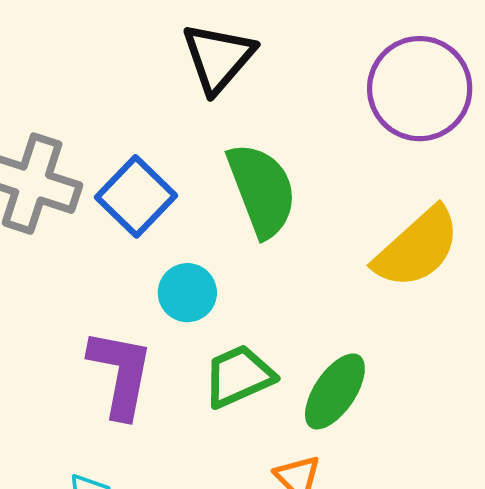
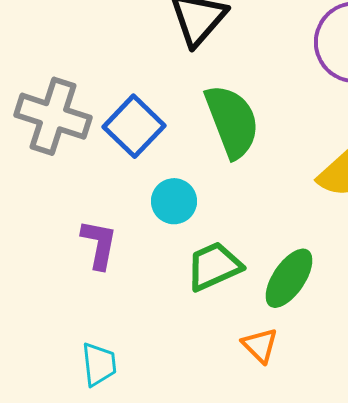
purple L-shape: (121, 374) -> (99, 244), moved, size x0.7

